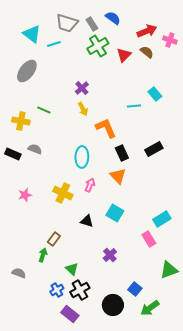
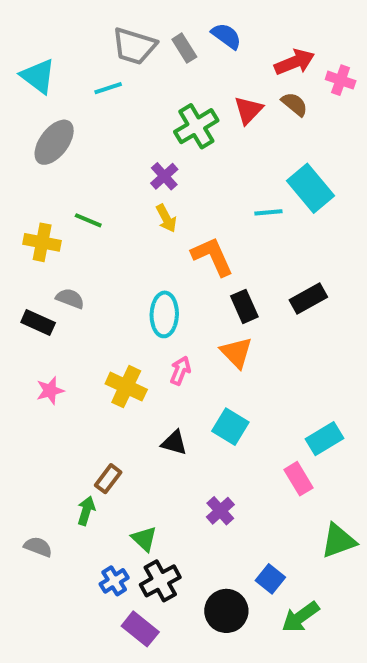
cyan triangle: (32, 34) -> (38, 76), moved
green cross: (98, 46) -> (196, 126), moved
cyan rectangle: (155, 94) -> (310, 188), size x1.6
black rectangle: (13, 154) -> (38, 322), moved

